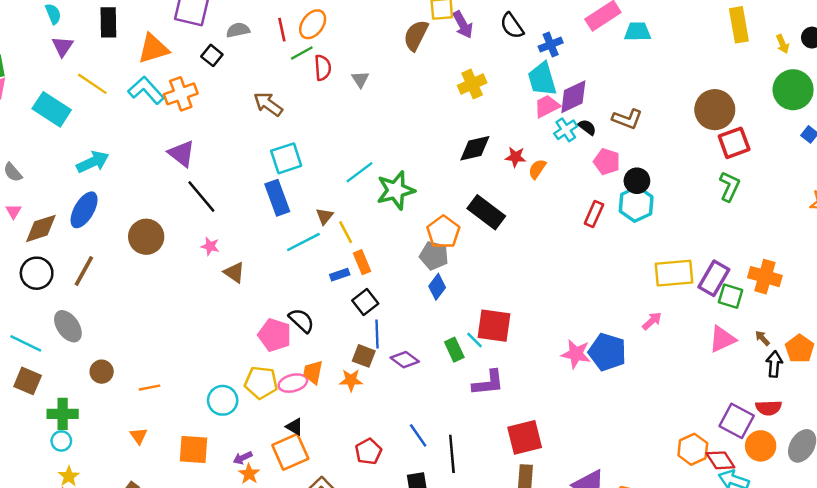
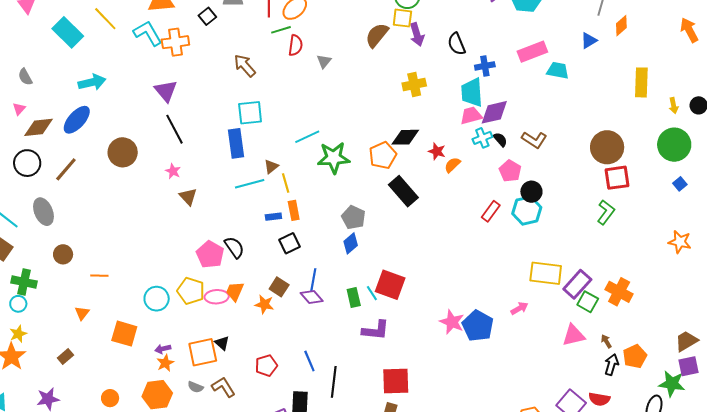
orange pentagon: (443, 232) -> (383, 155), moved
blue line: (377, 334) -> (313, 280), moved
black triangle: (294, 427) -> (222, 343), moved

